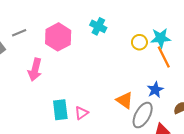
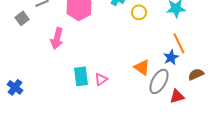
yellow circle: (139, 42) -> (139, 12), moved
orange line: (164, 57) -> (179, 43), moved

